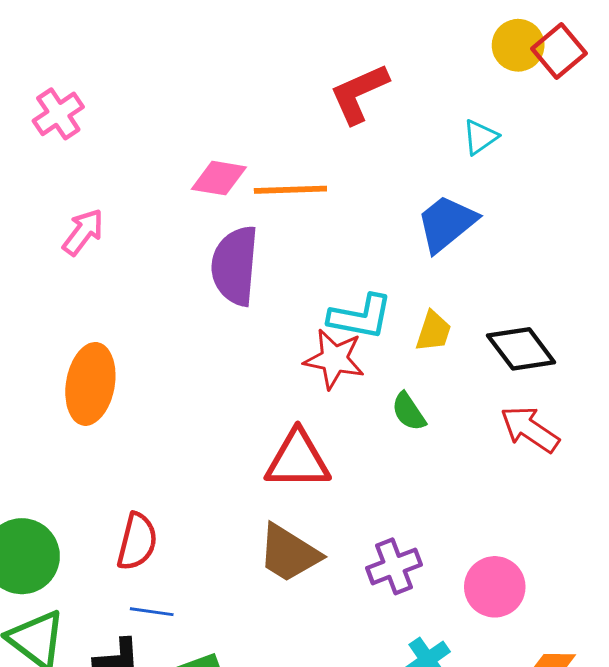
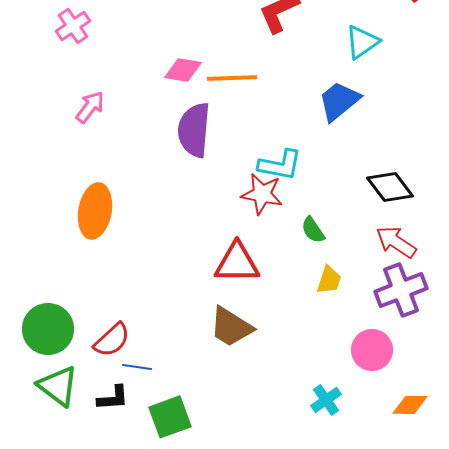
cyan triangle: (480, 137) -> (362, 42), size x1.4
yellow trapezoid: (433, 331) -> (329, 280), moved
red semicircle: (137, 542) -> (112, 340), moved, turned 33
purple cross: (394, 566) -> (401, 290), moved, size x1.4

